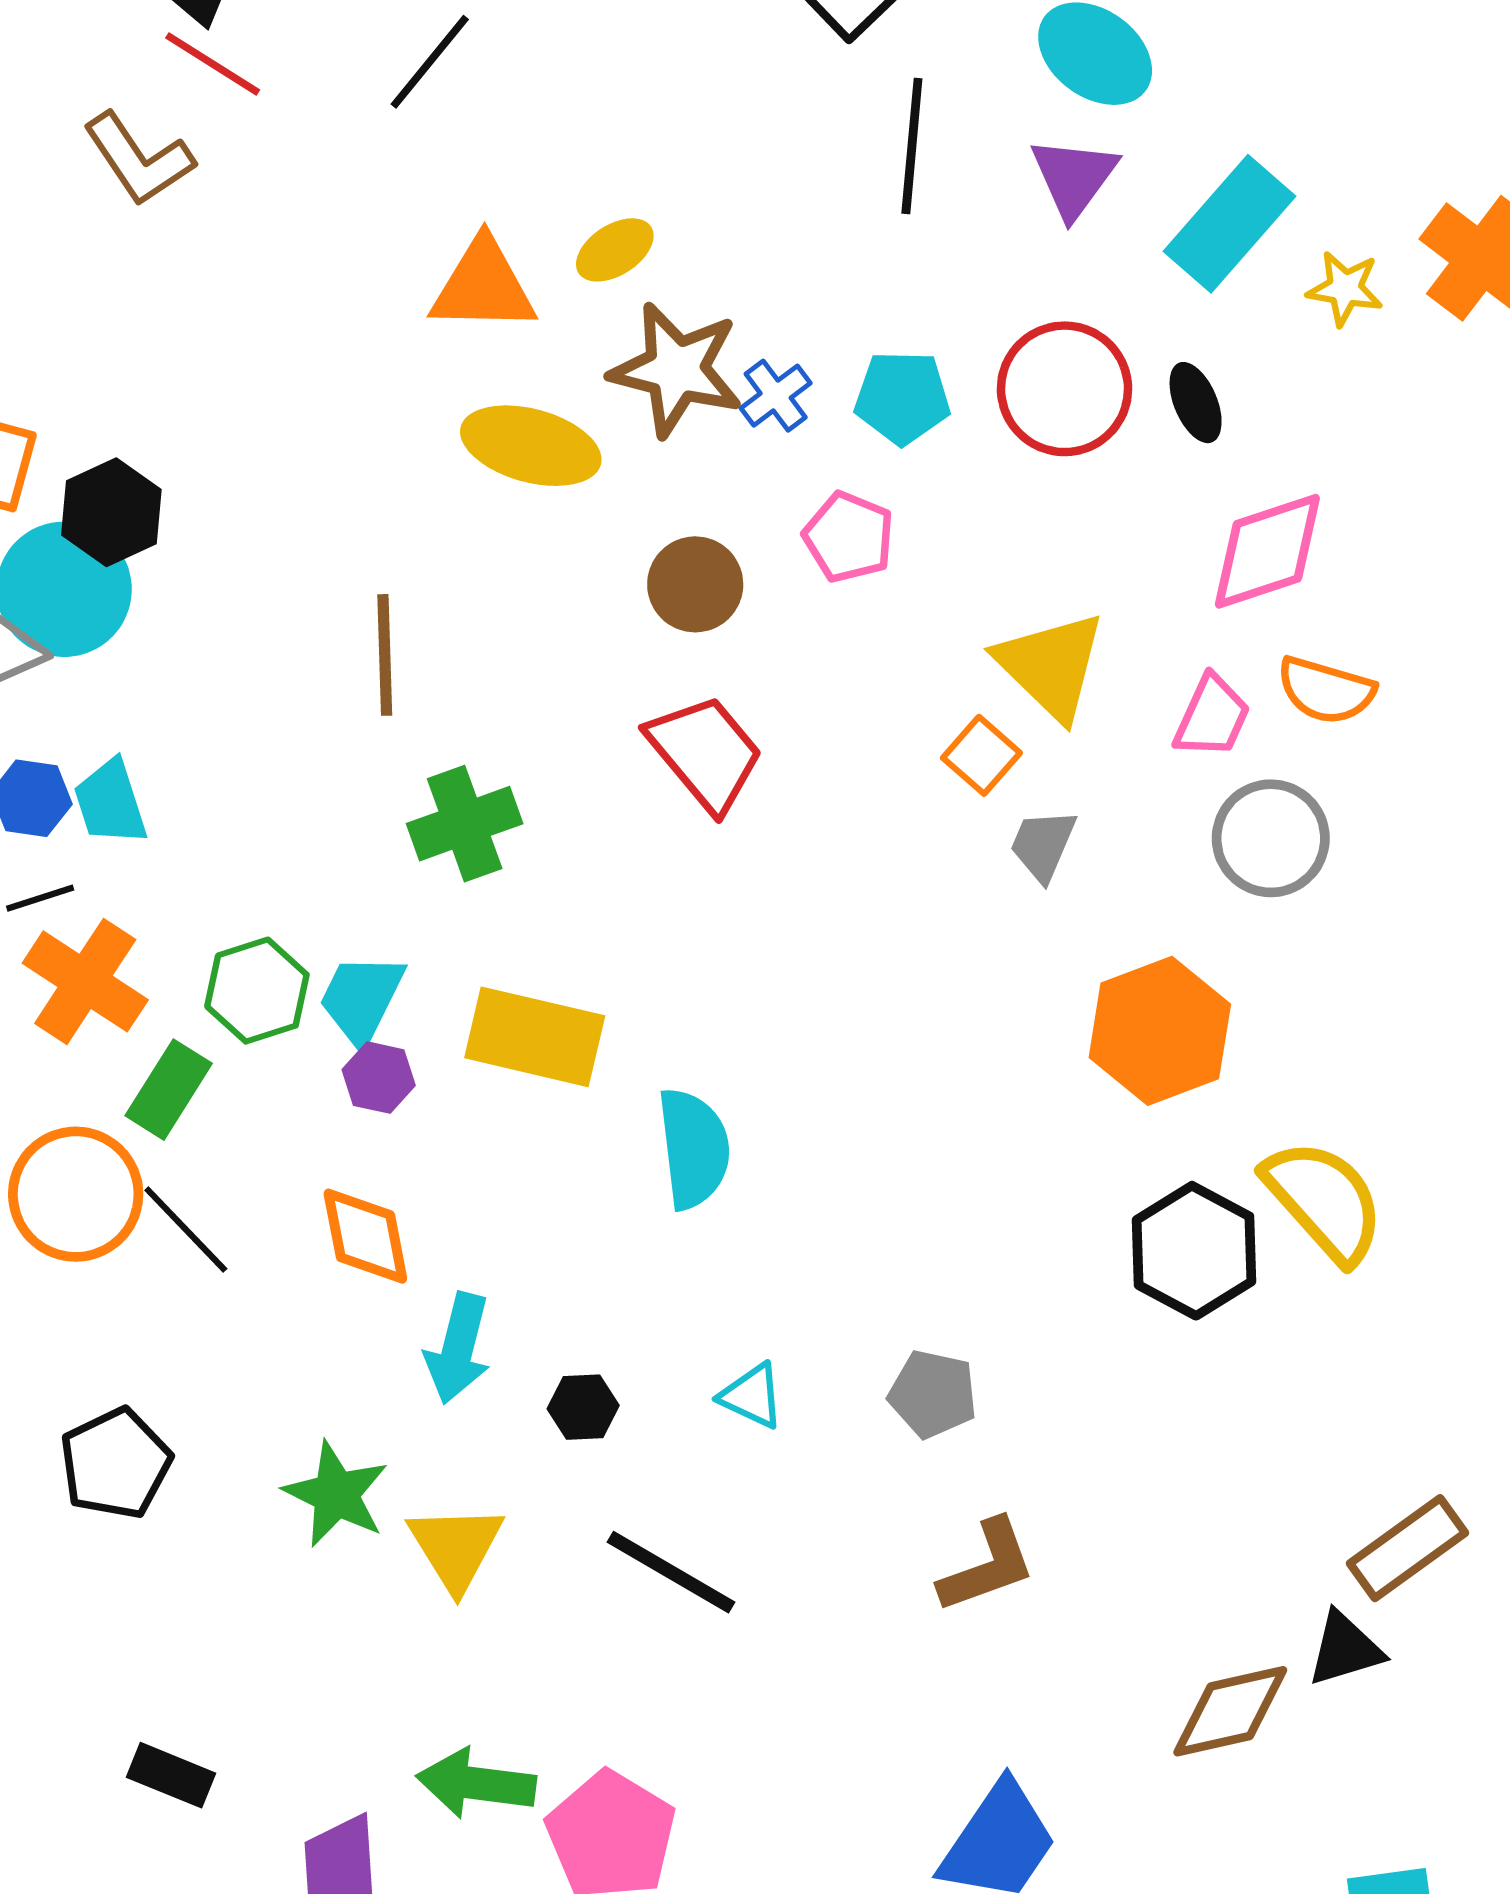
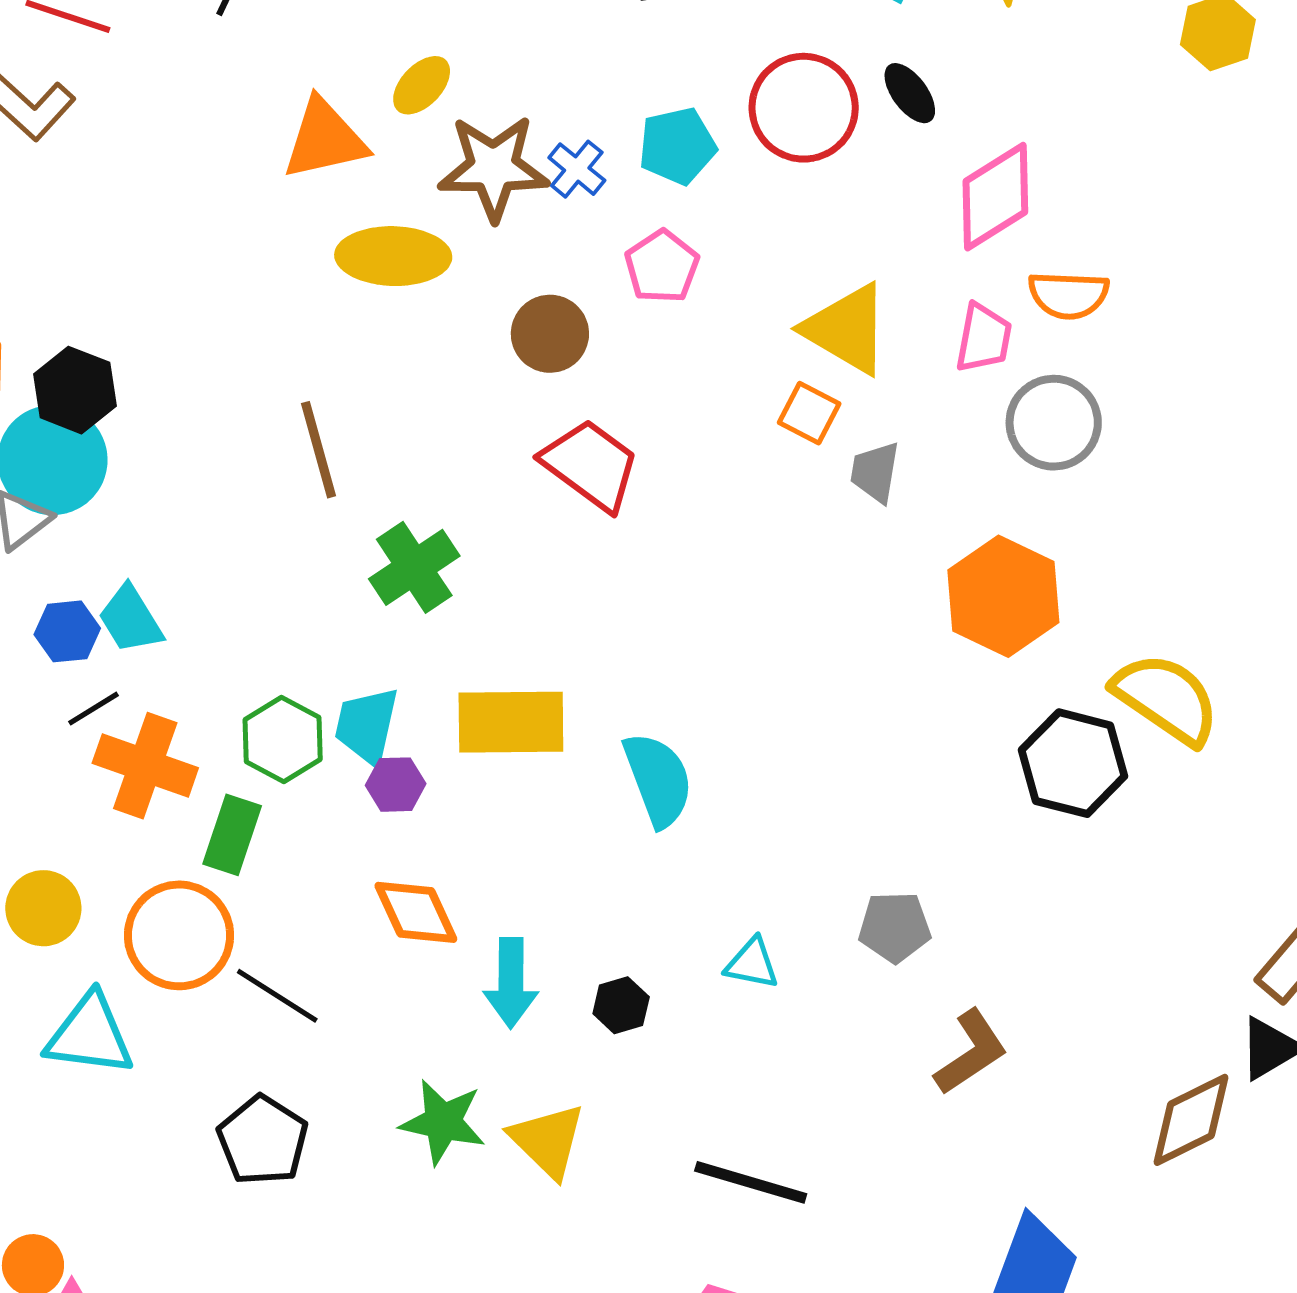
pink pentagon: (849, 537) -> (662, 267), turned 30
black line: (186, 1229) -> (277, 996), moved
black line: (671, 1572) -> (751, 1182), moved

